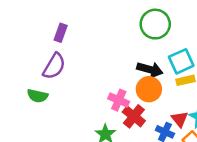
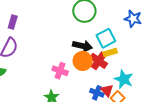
red cross: (134, 116) -> (99, 61), moved
red triangle: (180, 119) -> (107, 90), moved

